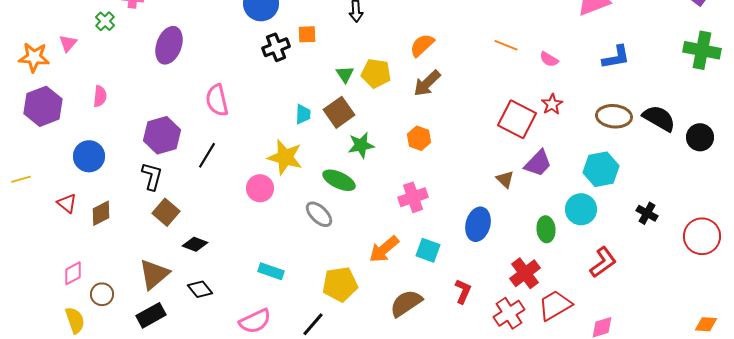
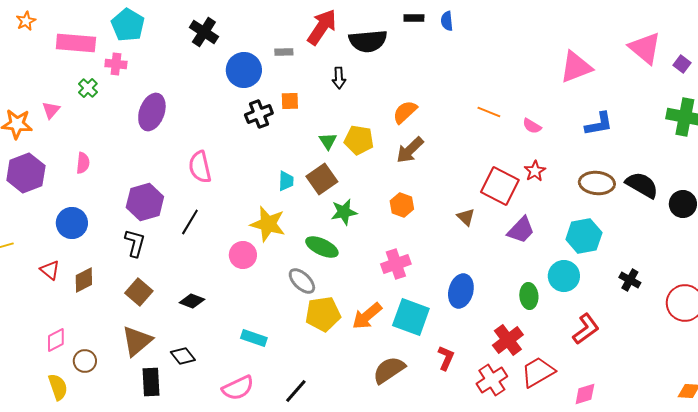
brown triangle: (505, 179) -> (466, 217), moved
brown square: (166, 212) -> (139, 292), moved
black diamond: (195, 244) -> (192, 301), moved
cyan square: (428, 250) -> (411, 317), size x1.5
yellow pentagon: (340, 284) -> (323, 314), moved
black rectangle: (151, 315) -> (151, 382), moved, turned -64

